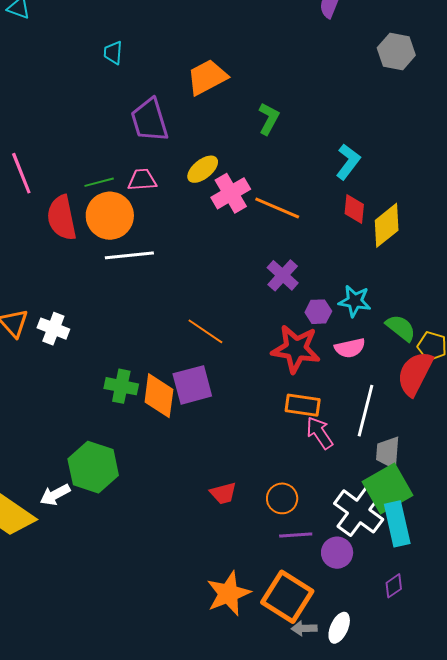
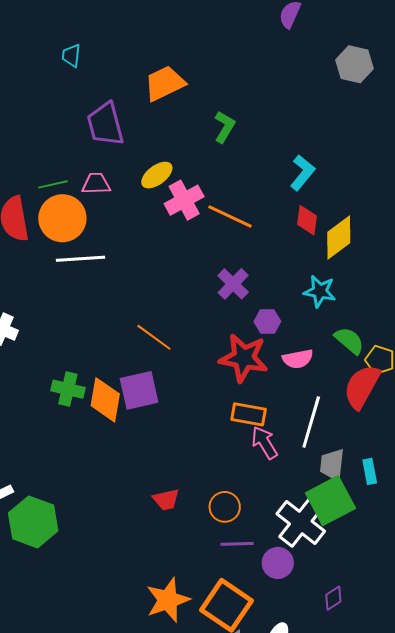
cyan star: (355, 301) -> (320, 291), moved
green hexagon: (93, 467) -> (33, 522), moved
cyan rectangle: (397, 524) -> (370, 471), moved, size x0.6

